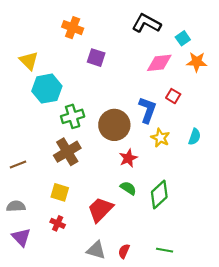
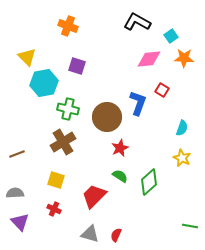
purple square: (96, 58) -> (77, 66), moved
green cross: (73, 116) -> (68, 109), turned 30
yellow star: (160, 138) -> (182, 158), moved
green line: (165, 250) -> (190, 226), moved

